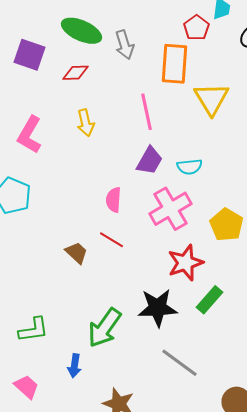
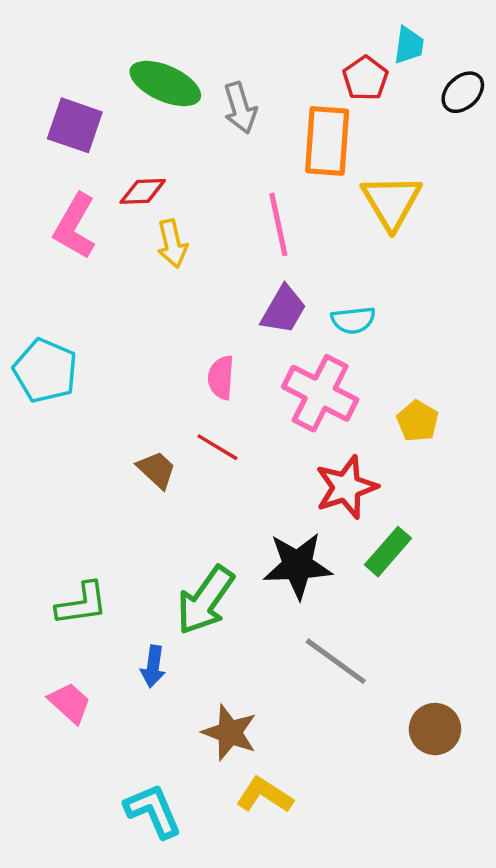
red diamond: (76, 73) -> (143, 191), moved
pink L-shape: (30, 135) -> (75, 226), moved
pink cross: (170, 209) -> (320, 393), turned -33
yellow pentagon: (226, 225) -> (418, 421), size x0.7

